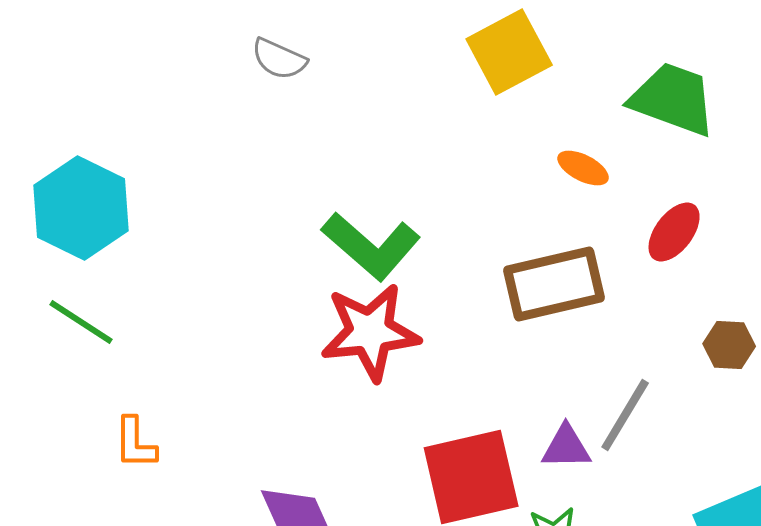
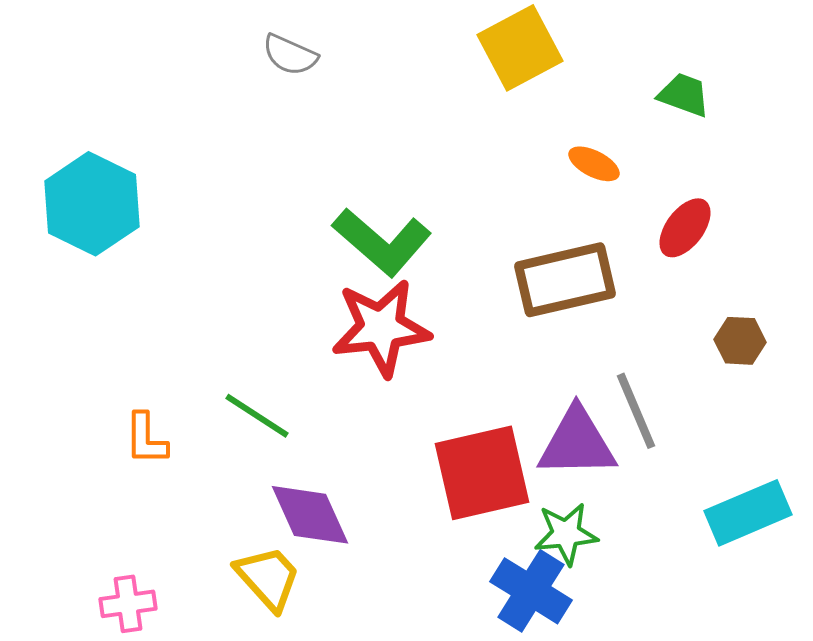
green trapezoid: (673, 99) -> (684, 95), size x0.6
green line: (81, 322) -> (257, 416), moved
gray line: (625, 415) -> (636, 411), turned -54
purple triangle: (566, 447) -> (577, 443), size x1.6

